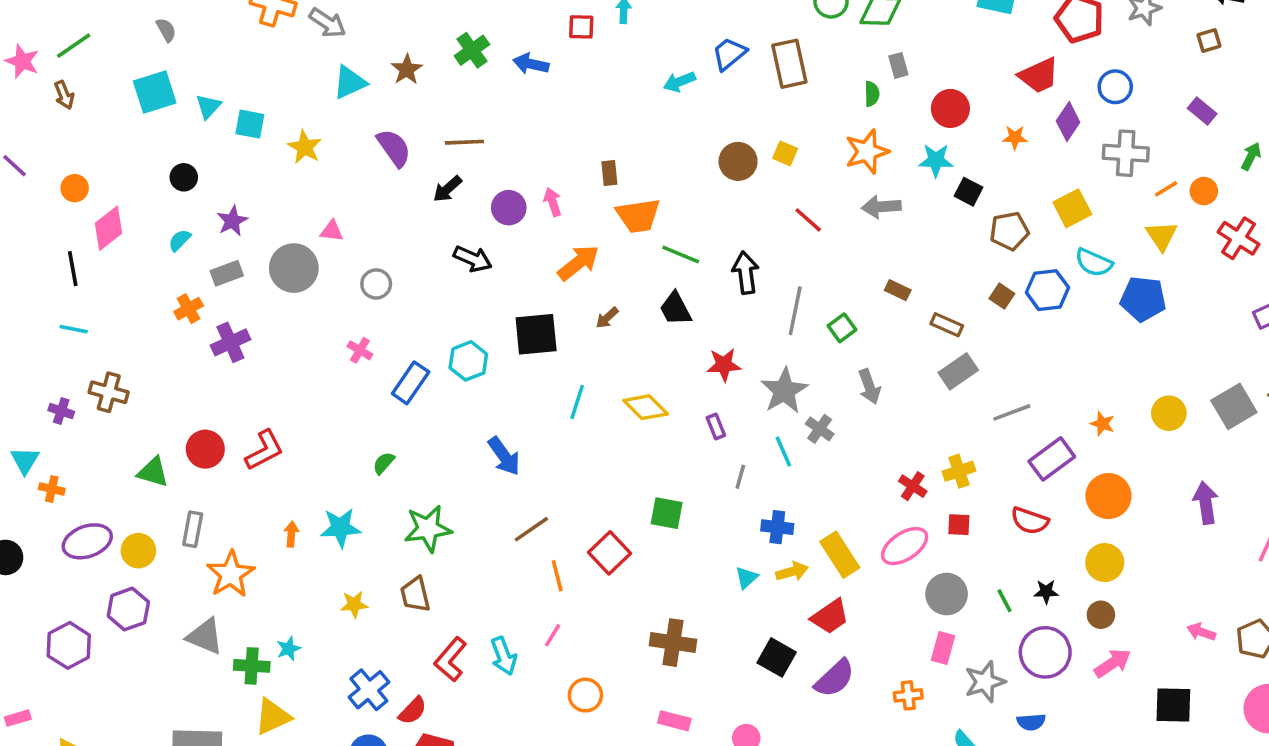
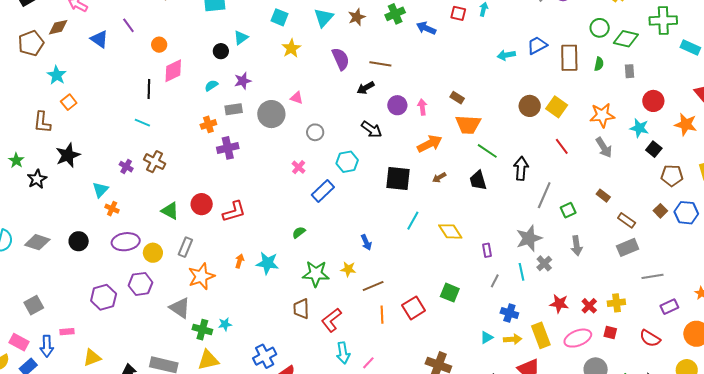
cyan triangle: (350, 82) -> (324, 18), turned -35
green semicircle: (872, 94) -> (599, 64), moved
cyan triangle: (208, 106) -> (241, 38), moved
cyan square: (250, 124) -> (279, 17), moved
orange star: (1015, 137) -> (686, 124), size x1.6
yellow square: (785, 153) -> (557, 107), size x1.5
brown rectangle: (609, 173) -> (457, 98), turned -64
gray arrow: (881, 207) -> (604, 147), turned -130
cyan hexagon: (468, 361) -> (347, 162), moved
red star: (724, 365) -> (559, 304), moved
blue arrow: (504, 456) -> (366, 242), size x0.7
purple rectangle: (1052, 459) -> (669, 307), size x0.7
yellow star: (354, 604) -> (348, 269), moved
pink line: (553, 635) -> (368, 363), moved
red L-shape: (451, 659) -> (331, 320), moved

